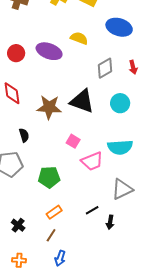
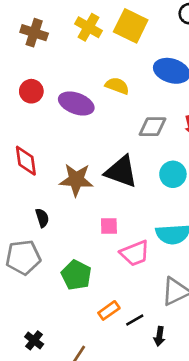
red circle: (16, 53) -> (31, 91), moved
gray diamond: (105, 68) -> (153, 127), turned 30
pink square: (73, 141) -> (109, 226), turned -32
green pentagon: (49, 177) -> (76, 275), turned 30
orange rectangle: (54, 212) -> (109, 310), moved

